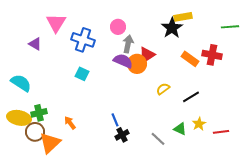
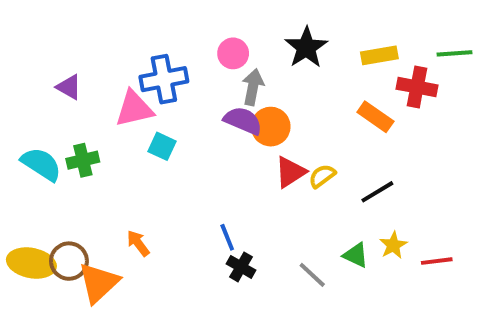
yellow rectangle: (183, 17) -> (379, 55), moved
pink triangle: (56, 23) -> (134, 109), moved, turned 45
black star: (172, 28) -> (306, 47), moved
blue cross: (83, 40) -> (164, 79), turned -30
red triangle: (147, 55) -> (290, 172), moved
red cross: (212, 55) -> (417, 87), moved
green cross: (39, 113) -> (83, 160), moved
yellow ellipse: (19, 118) -> (31, 263), moved
black cross: (122, 135) -> (241, 267), turned -32

